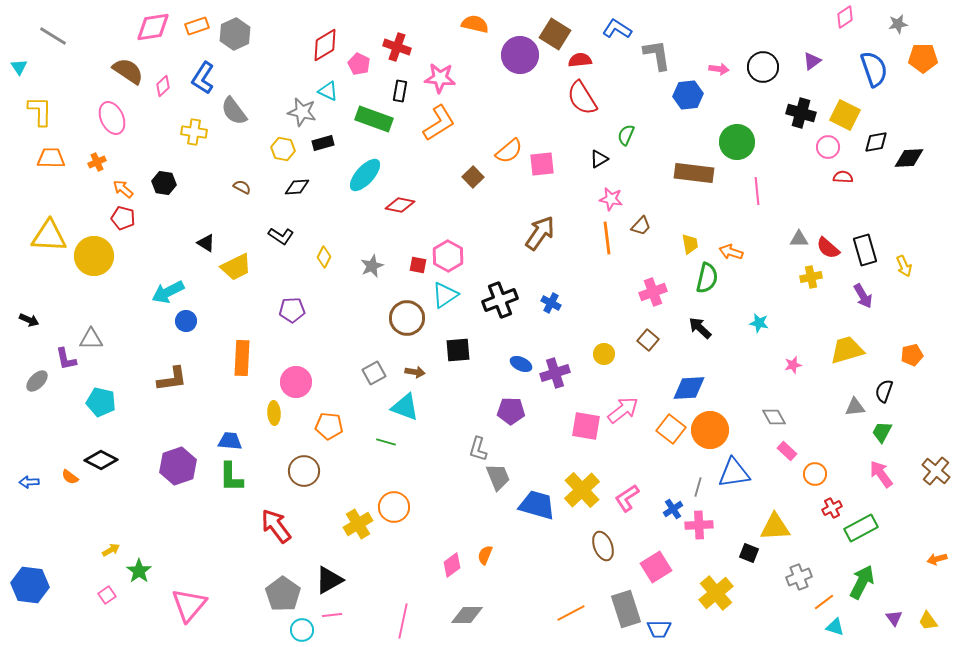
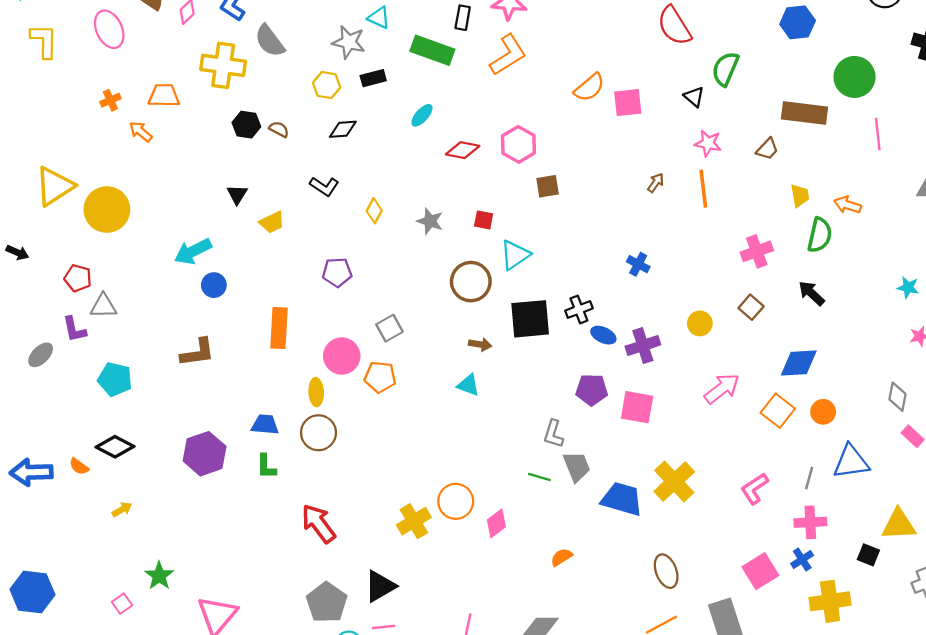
pink ellipse: (112, 118) -> (109, 29), moved
yellow cross: (194, 132) -> (223, 65), size x1.5
green semicircle: (626, 135) -> (725, 69), size x1.4
orange trapezoid: (51, 158) -> (164, 96), moved
black triangle: (599, 159) -> (694, 97), turned -48
cyan ellipse: (365, 175) -> (422, 115), size x0.6
brown square: (473, 177) -> (548, 186), moved, turned 35
black hexagon: (164, 183) -> (246, 125), moved
red pentagon: (123, 218) -> (78, 278), moved
brown trapezoid: (641, 226) -> (767, 149), moved
brown arrow: (540, 233) -> (656, 183), moved, size x0.5
yellow triangle: (49, 236) -> (55, 186), turned -36
black triangle: (206, 243) -> (237, 194), turned 30
pink hexagon: (448, 256) -> (518, 144), moved
gray star: (372, 266) -> (430, 221), turned -30
yellow trapezoid: (236, 267) -> (272, 222), size x0.7
black cross: (500, 300) -> (579, 310), moved, size x0.7
black arrow: (29, 320) -> (17, 253), moved
cyan star: (759, 323) -> (908, 287), moved
black square: (458, 350) -> (530, 319), size x1.4
gray square: (374, 373) -> (389, 328), moved
cyan triangle: (405, 407) -> (468, 385), size x0.7
gray diamond: (774, 417) -> (898, 397), turned 40
orange pentagon: (329, 426) -> (380, 377), moved
pink square: (586, 426) -> (637, 407), moved
orange circle: (710, 430) -> (823, 412), size x0.6
green line: (386, 442) -> (539, 477), moved
brown circle: (304, 471) -> (318, 433), moved
green L-shape: (231, 477) -> (266, 466), size x0.7
blue arrow: (29, 482) -> (31, 472), size x1.8
pink L-shape: (627, 498) -> (755, 489), moved
blue cross: (673, 509) -> (802, 559), moved
brown ellipse: (603, 546) -> (666, 571), moved
yellow arrow: (111, 550) -> (122, 509), moved
orange semicircle: (485, 555) -> (561, 557), turned 36
pink diamond: (452, 565) -> (496, 523), moved
yellow cross: (716, 593) -> (830, 601), turned 32

